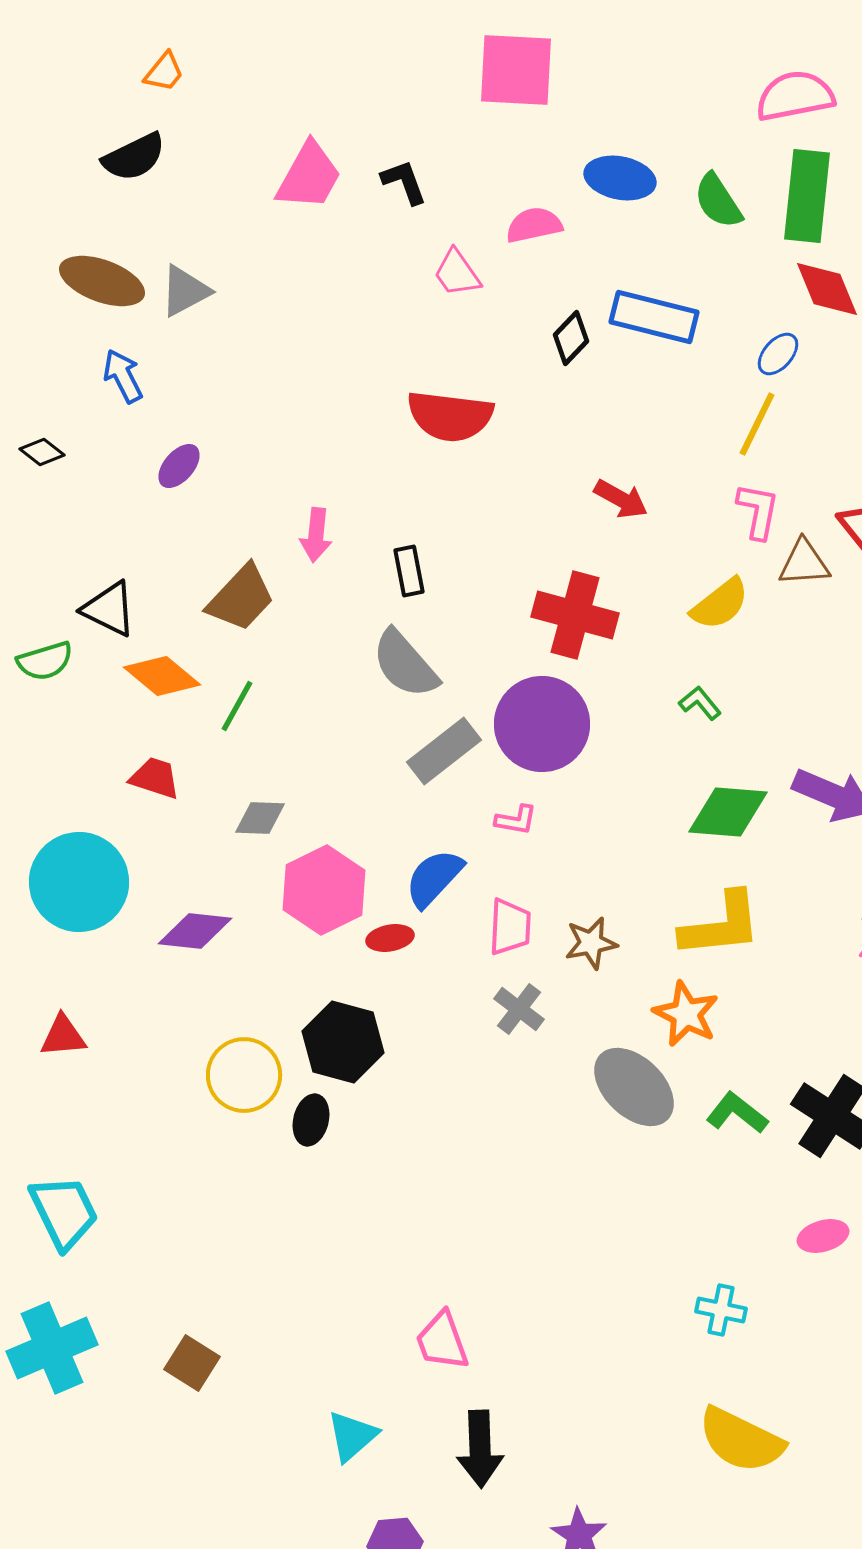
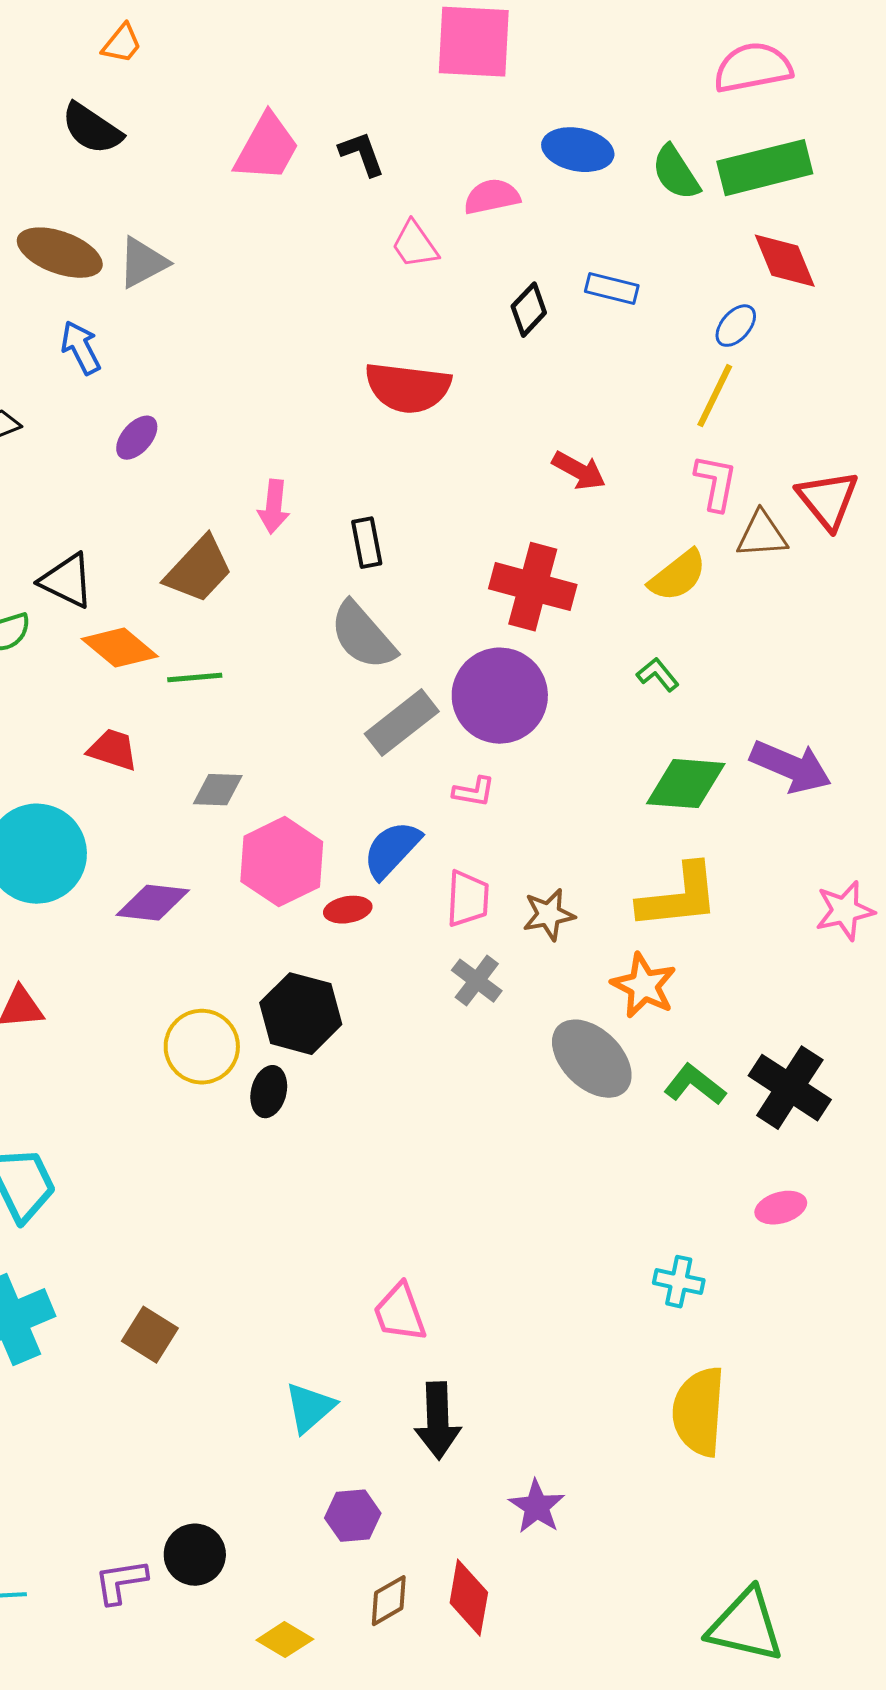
black semicircle: (134, 157) -> (92, 129), turned 60
green rectangle: (807, 196) -> (765, 168), turned 70
blue rectangle: (654, 317) -> (612, 289), size x0.6
green line: (237, 706) -> (195, 678), turned 56
yellow semicircle: (741, 1440) -> (699, 1412), turned 68

